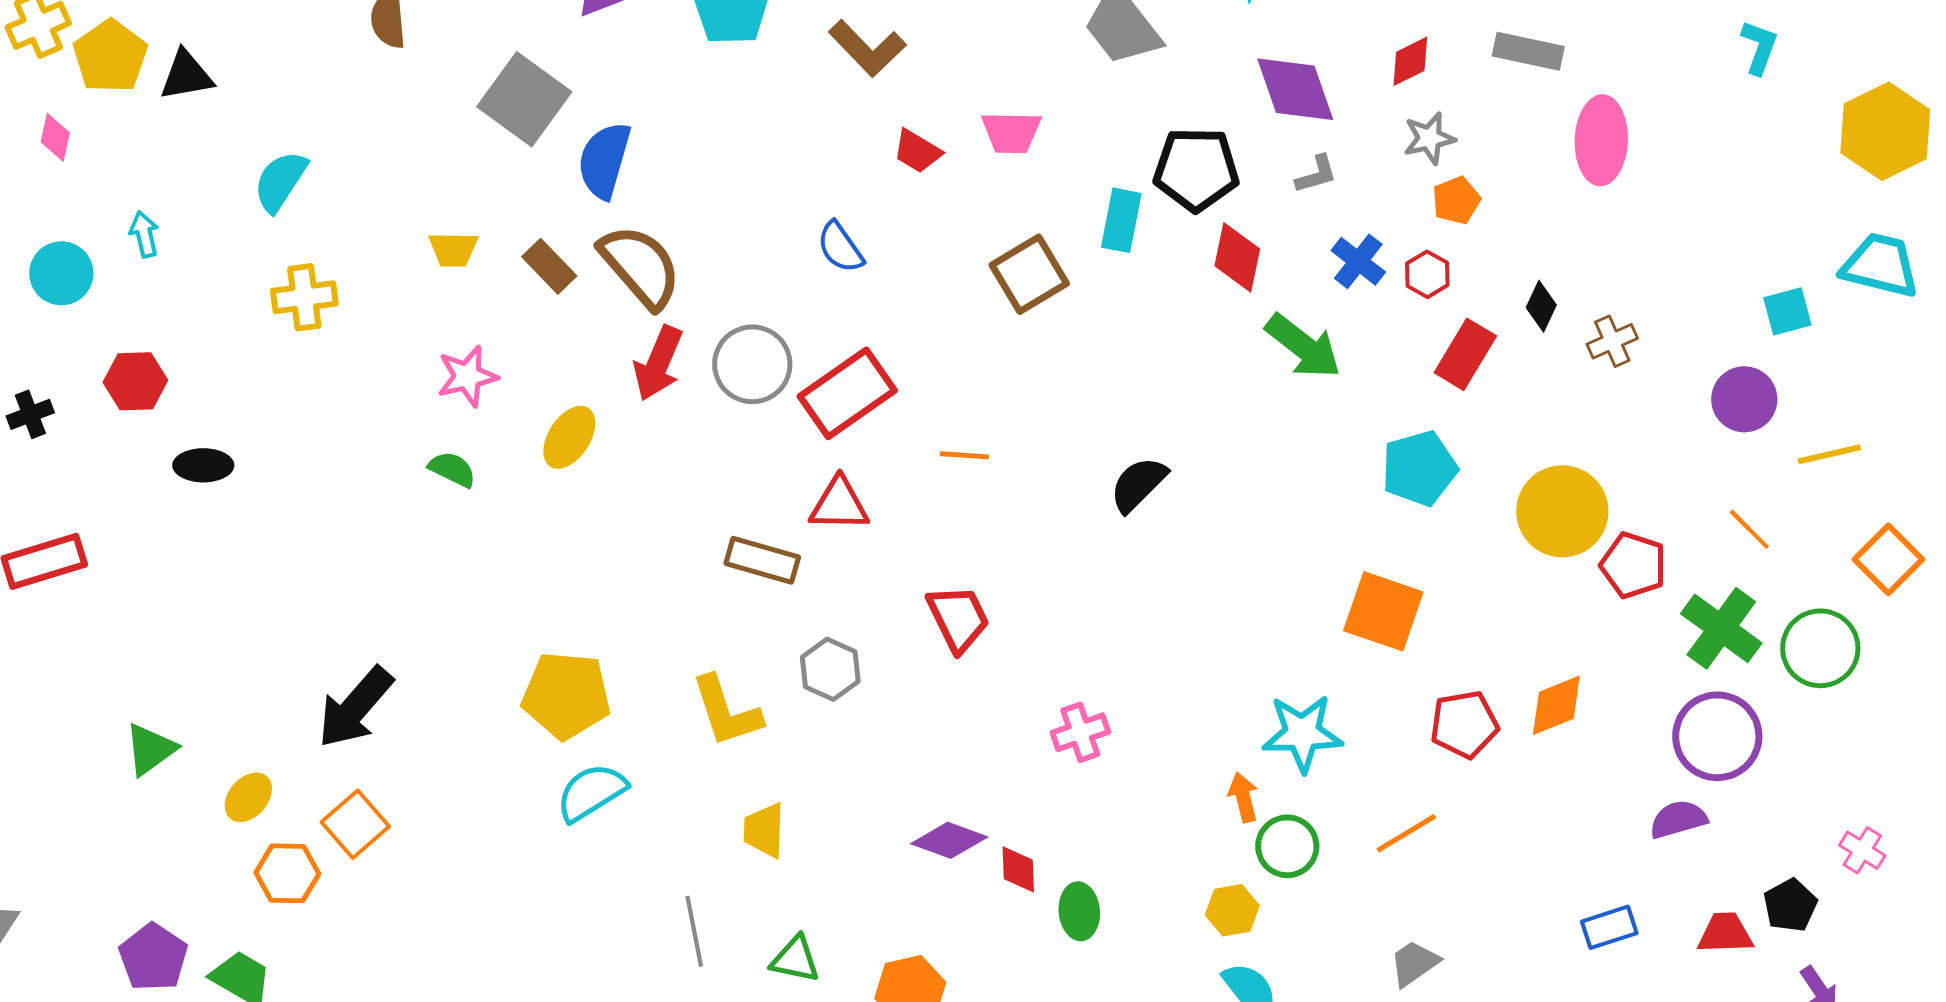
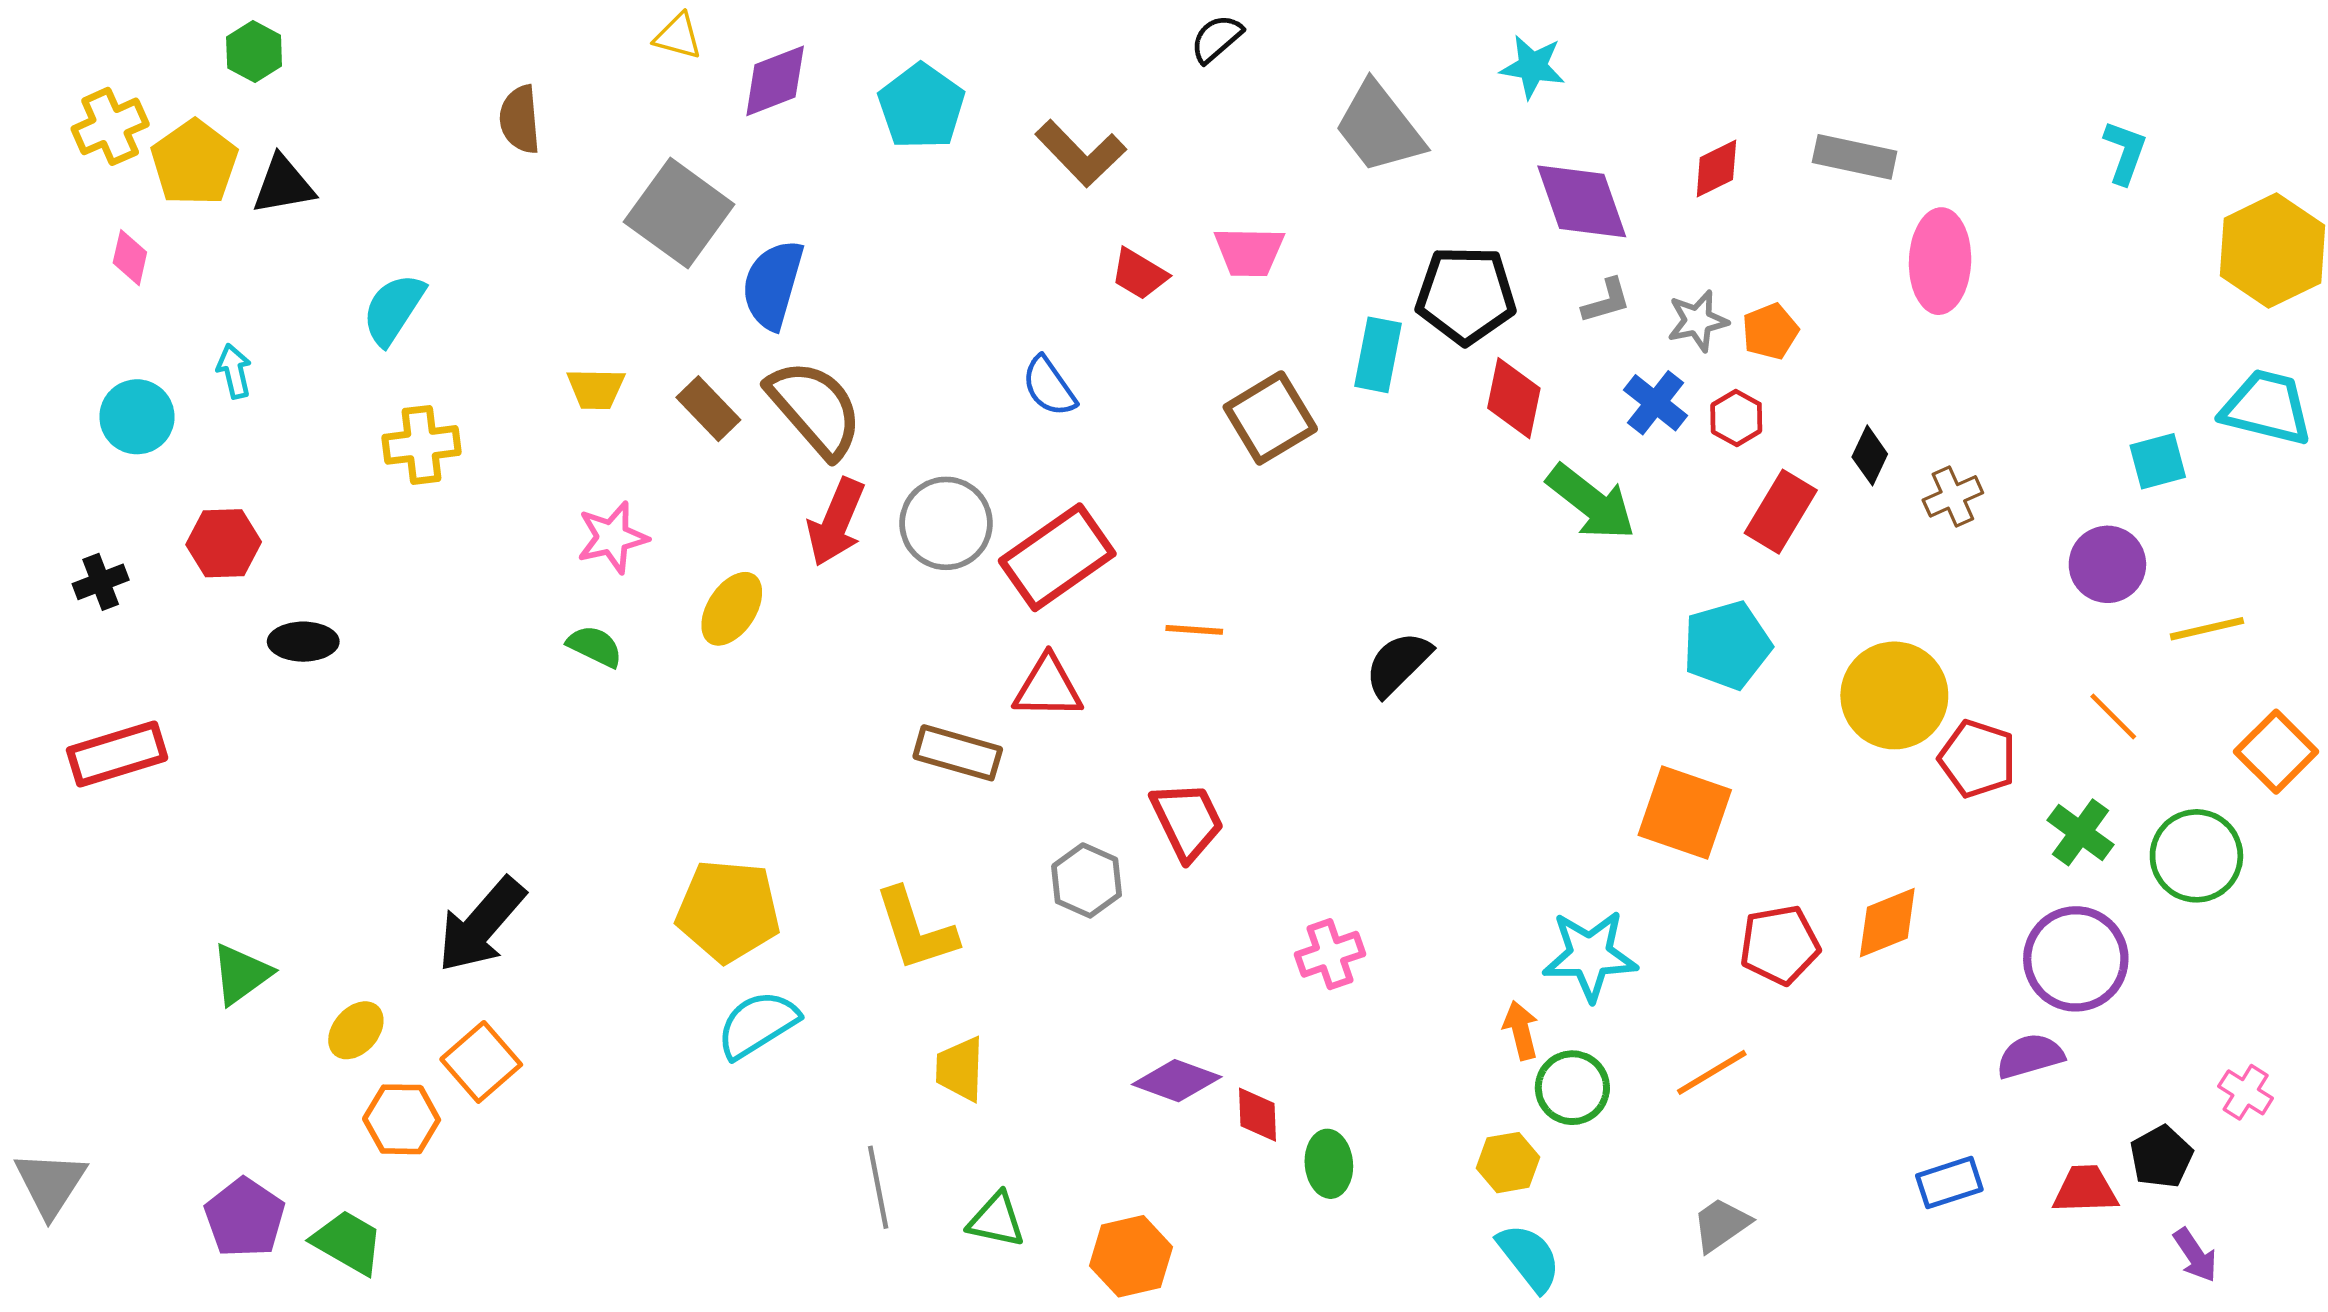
gray star: (1429, 138) -> (1698, 321), moved
green cross: (1721, 628) -> (2081, 832), size x0.7
gray hexagon: (830, 669) -> (1087, 880), moved

